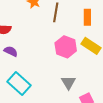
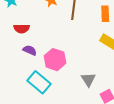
pink hexagon: (66, 47) -> (55, 60), moved

